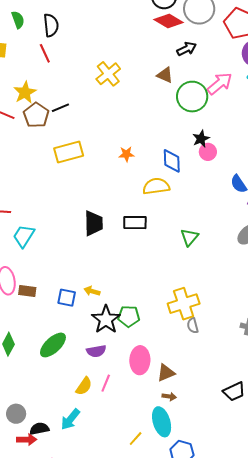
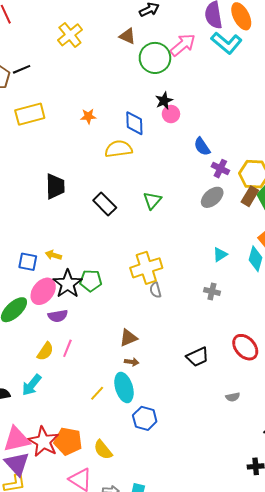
black rectangle: (135, 223) -> (105, 204), moved, turned 45
pink ellipse: (140, 360) -> (43, 291), moved, turned 36
yellow line: (136, 439) -> (97, 393), moved

